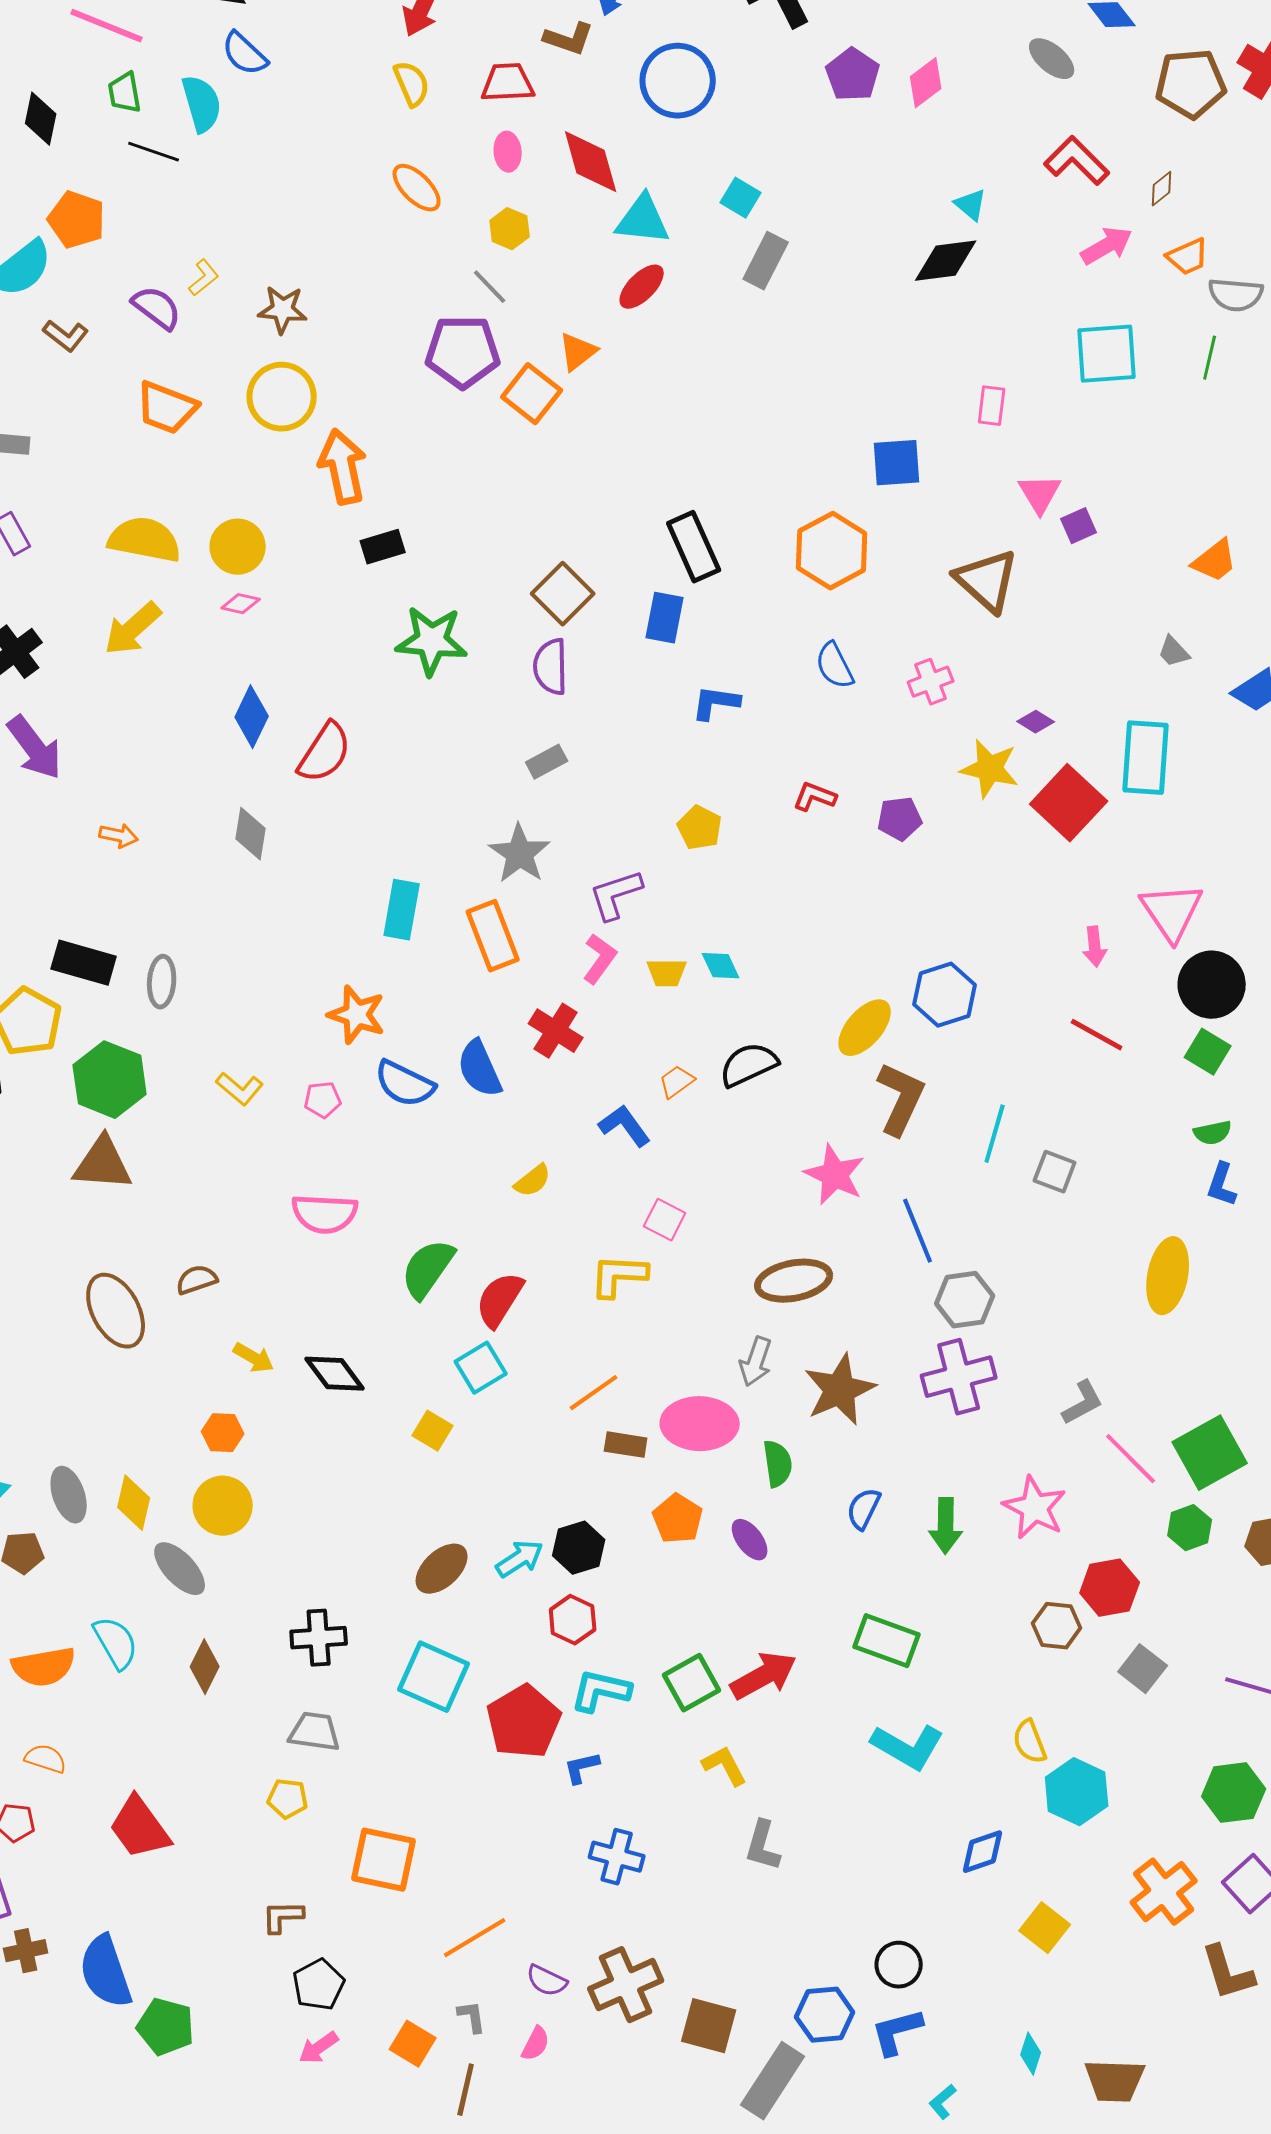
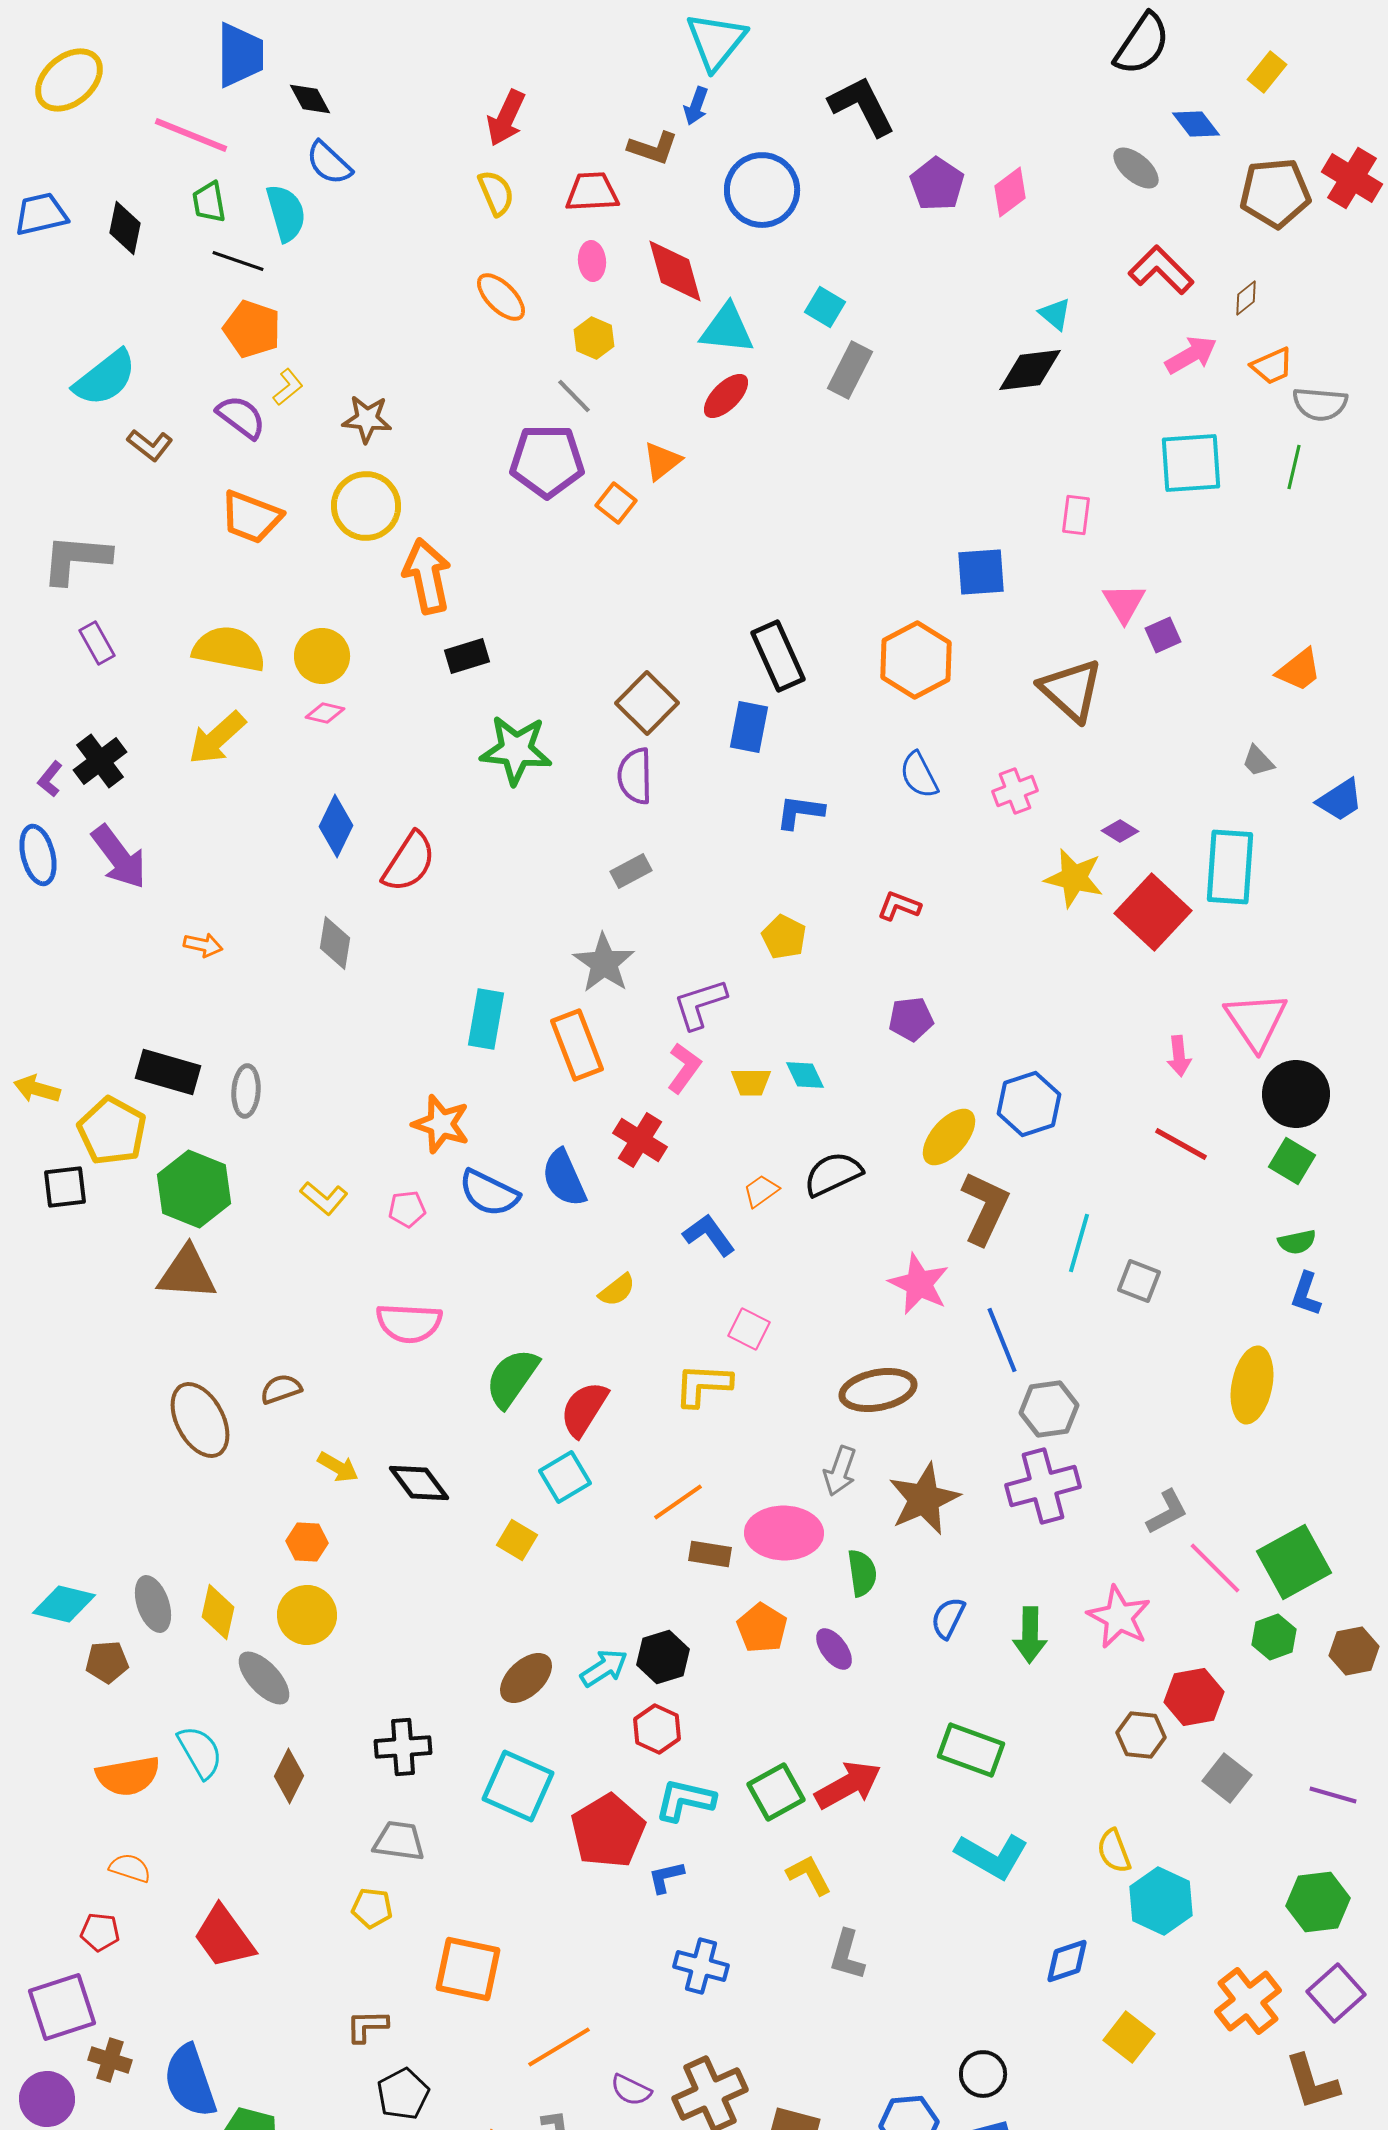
orange pentagon: (77, 220) -> (252, 329), moved
orange square: (532, 394) -> (616, 503), size x0.7
purple pentagon: (900, 819) -> (911, 1019), moved
brown cross: (26, 1951) -> (110, 2060), turned 30

